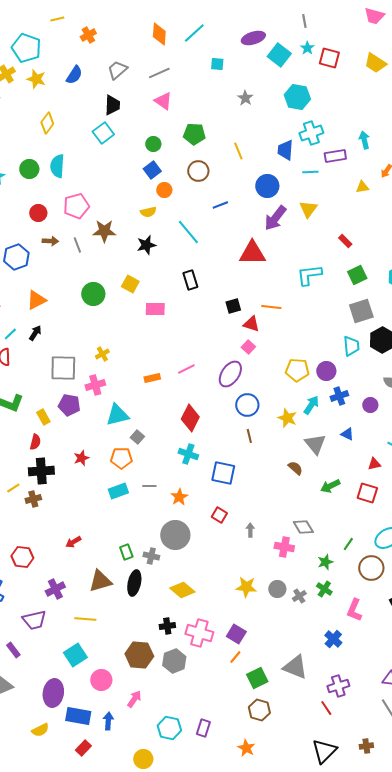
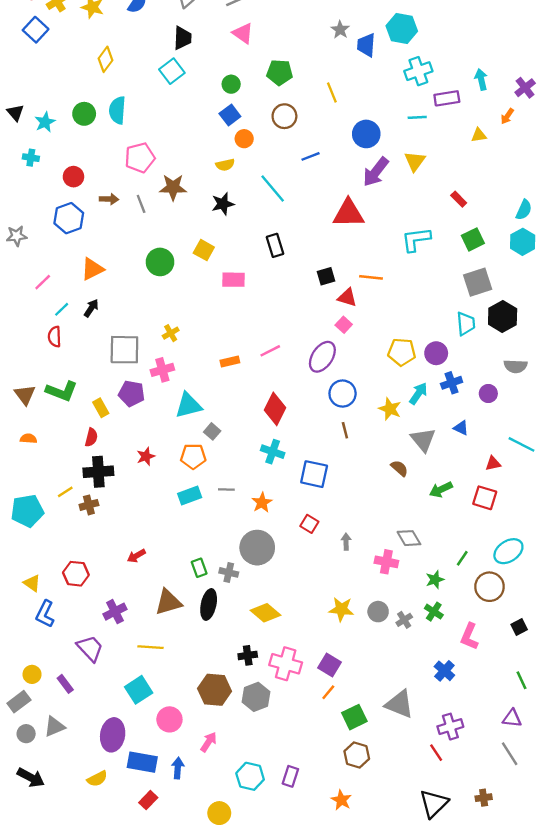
blue trapezoid: (285, 150) -> (366, 45), moved
red circle: (38, 213) -> (73, 177), moved
purple trapezoid: (34, 620) -> (90, 648), turned -120

